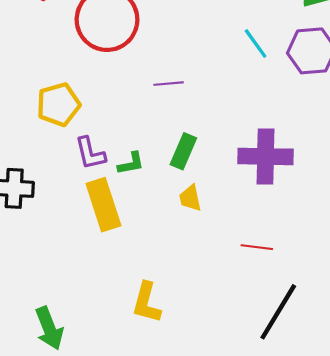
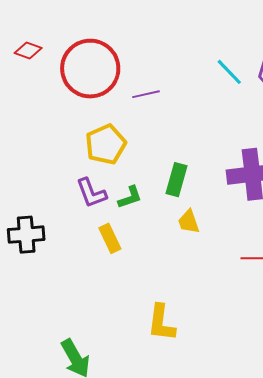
purple line: (169, 84) -> (146, 94), moved
yellow pentagon: (58, 104) -> (106, 144), moved
yellow rectangle: (103, 205) -> (110, 238), size x0.6

